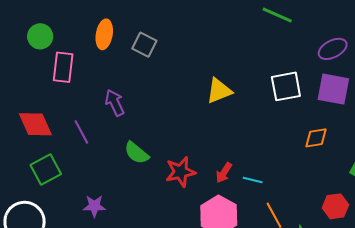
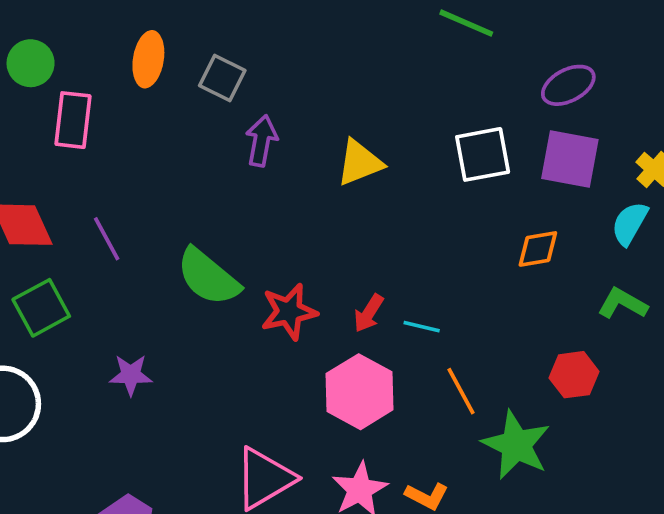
purple arrow: (115, 103) -> (261, 141), moved, turned 36
green semicircle: (137, 153) -> (208, 277), size x1.4

